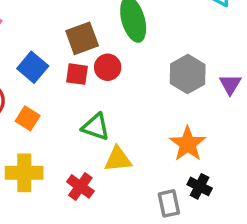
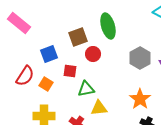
blue square: (33, 67) -> (49, 54), turned 30
red square: (77, 74) -> (70, 71), moved
green triangle: (96, 127) -> (86, 89), turned -30

